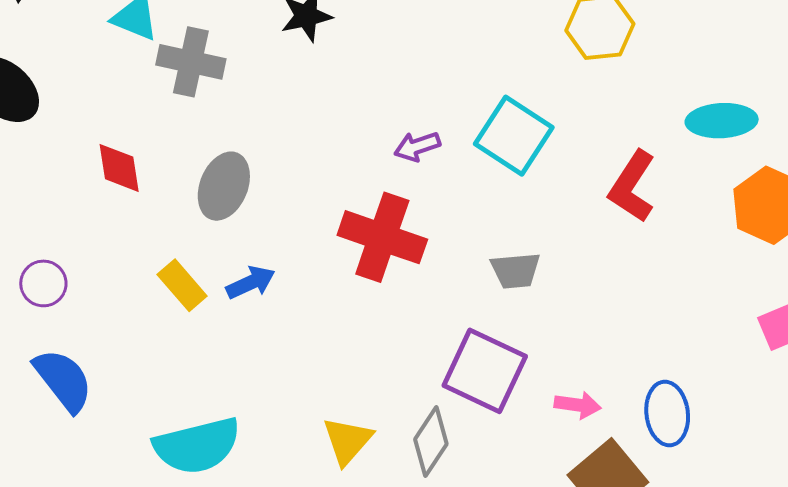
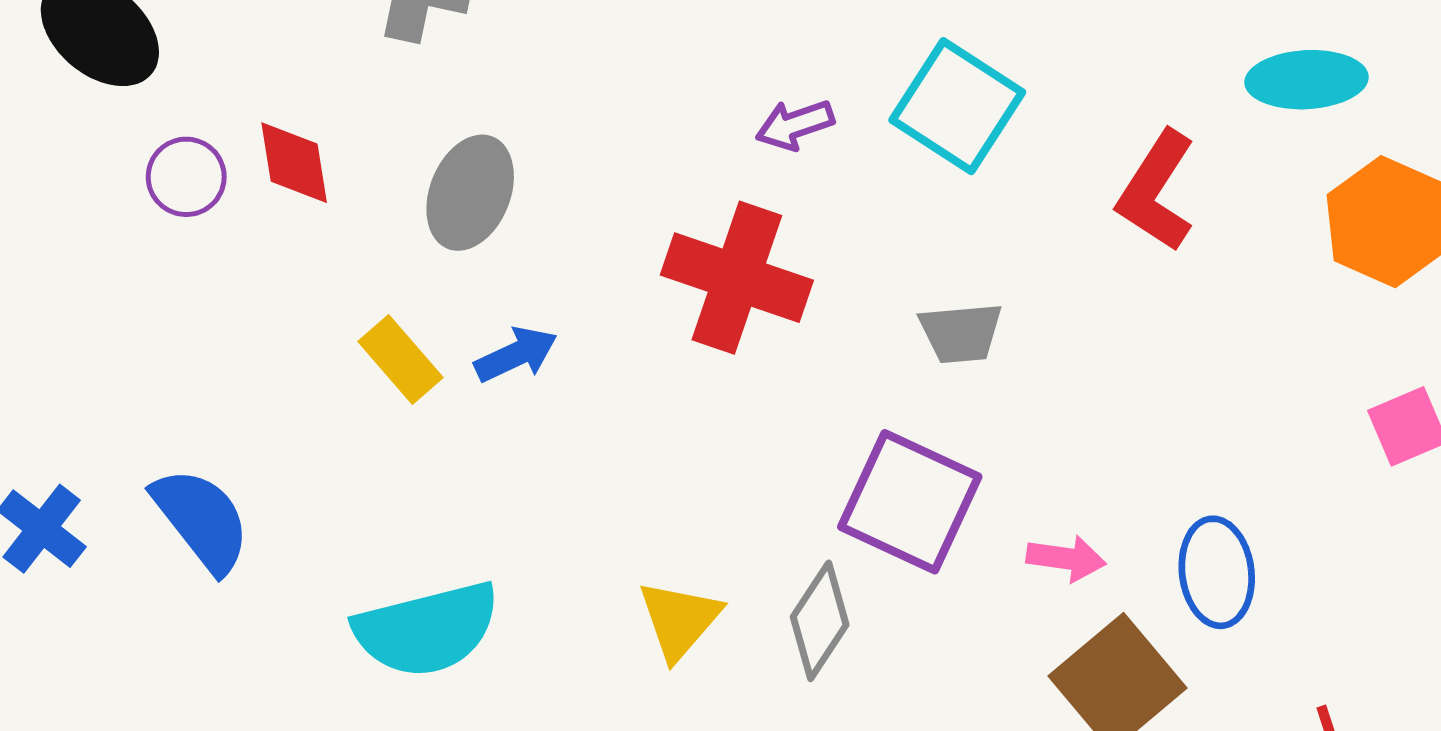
purple circle: (43, 283) -> (186, 177), moved

